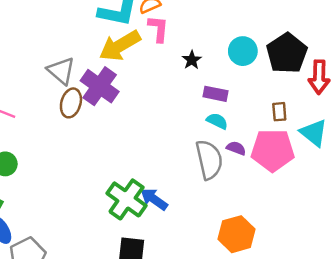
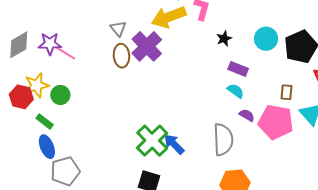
gray triangle: (61, 71) -> (118, 29), size x0.7
brown ellipse: (71, 103) -> (121, 56), turned -30
gray semicircle: (209, 160) -> (223, 140), moved

